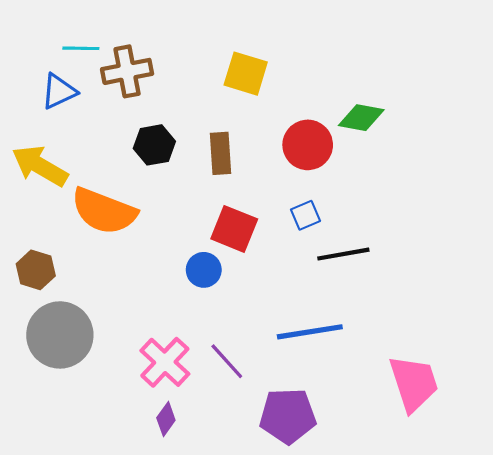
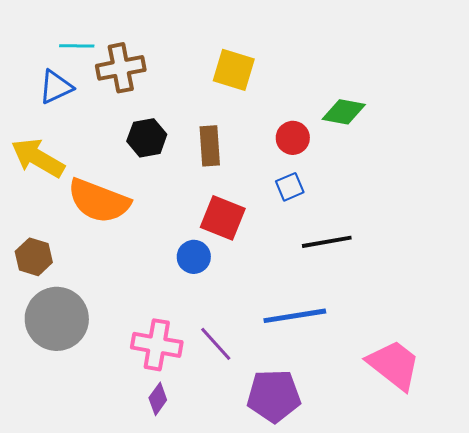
red circle: (308, 145) -> (293, 138), size x0.7
blue square: (306, 215) -> (290, 187), moved
pink cross: (165, 362) -> (157, 345), turned -33
pink trapezoid: (414, 383) -> (394, 365), turned -34

